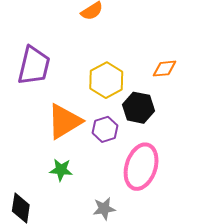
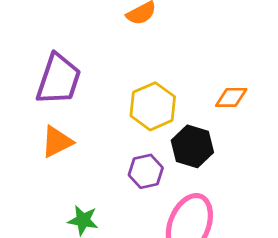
orange triangle: (64, 121) -> (57, 142), moved, size x0.7

